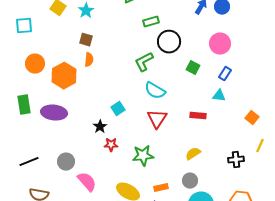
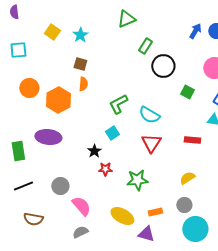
green rectangle: (151, 22) -> (145, 46), turned -42
green L-shape: (144, 62) -> (118, 104), moved
green rectangle: (24, 105) -> (18, 151), moved

